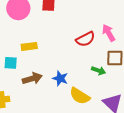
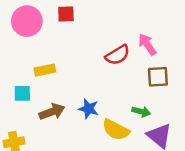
green arrow: (98, 71) -> (141, 112), moved

